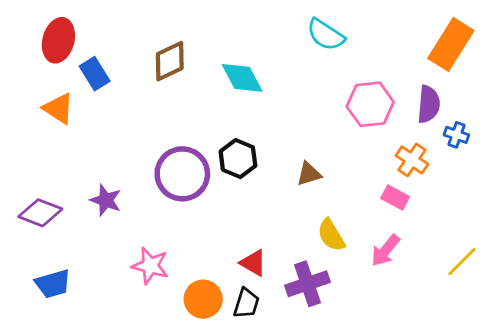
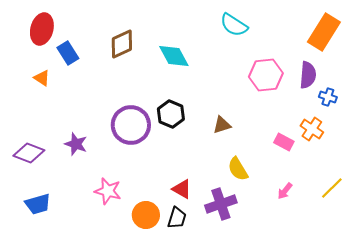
orange triangle: (58, 108) -> (42, 78), size x0.7
orange cross: (412, 160) -> (312, 129), moved
pink arrow: (385, 250) -> (285, 191), moved, size x0.7

